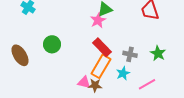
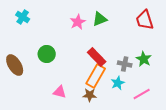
pink star: (98, 20) -> (78, 22), moved
green star: (158, 53) -> (144, 59), moved
pink triangle: (84, 82) -> (60, 92), moved

